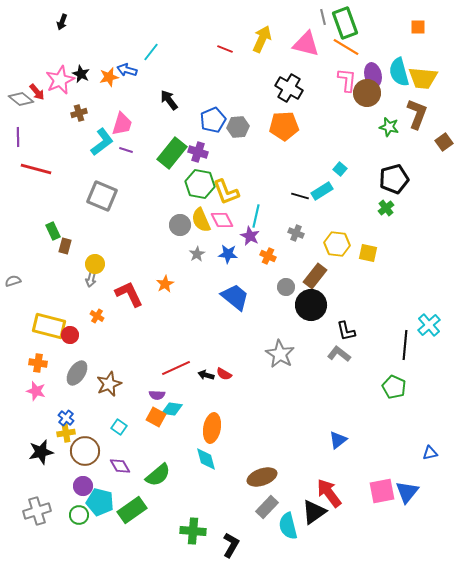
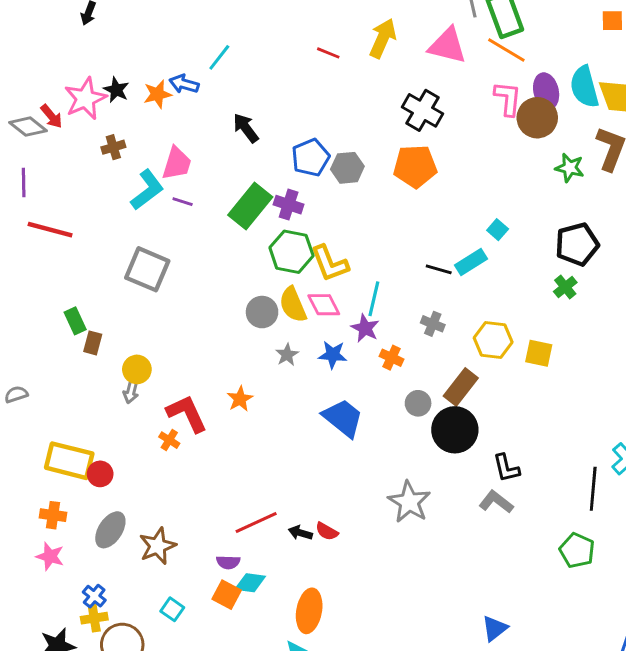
orange cross: (97, 316) -> (169, 440), moved

